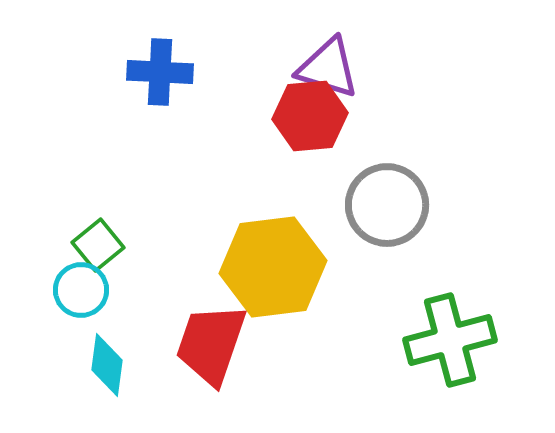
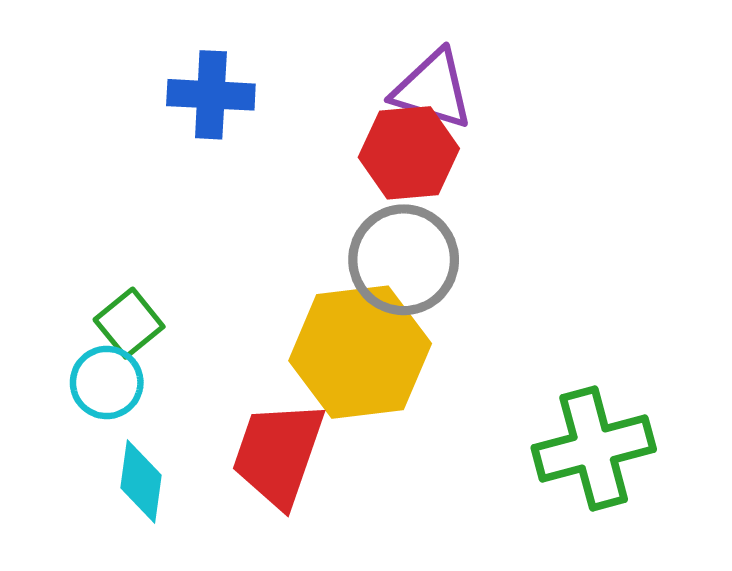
gray circle: (387, 205) -> (404, 260), moved

